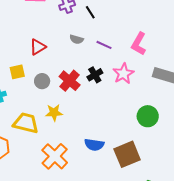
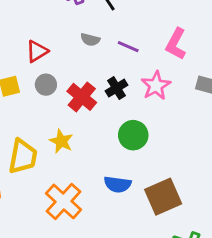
gray circle: (42, 81) -> (46, 85), moved
yellow star: (54, 113) -> (61, 141), turned 30
green circle: (148, 116) -> (133, 135), moved
yellow trapezoid: (26, 123) -> (23, 156), turned 88

